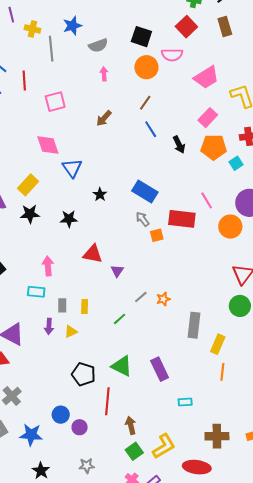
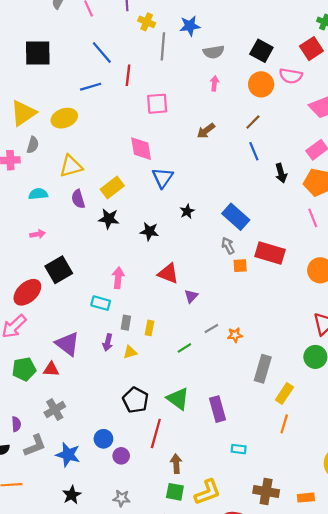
pink line: (207, 200) -> (313, 218), moved
green square: (134, 451) -> (175, 492), turned 36

